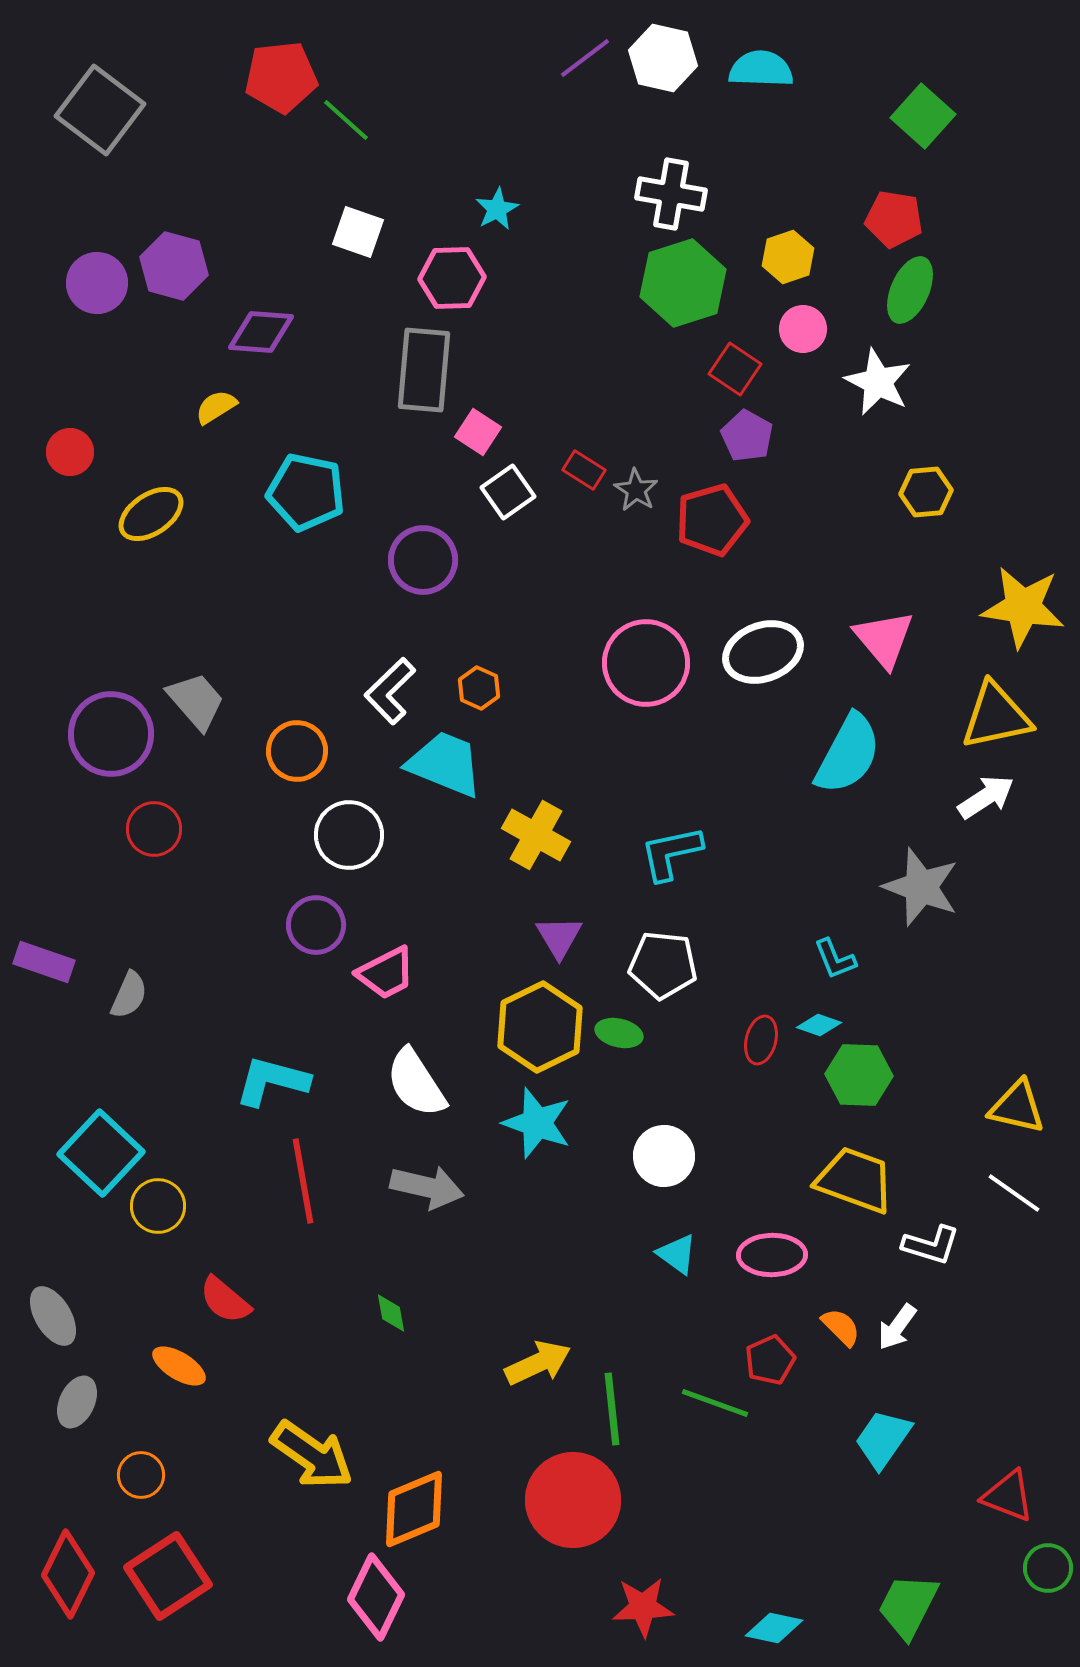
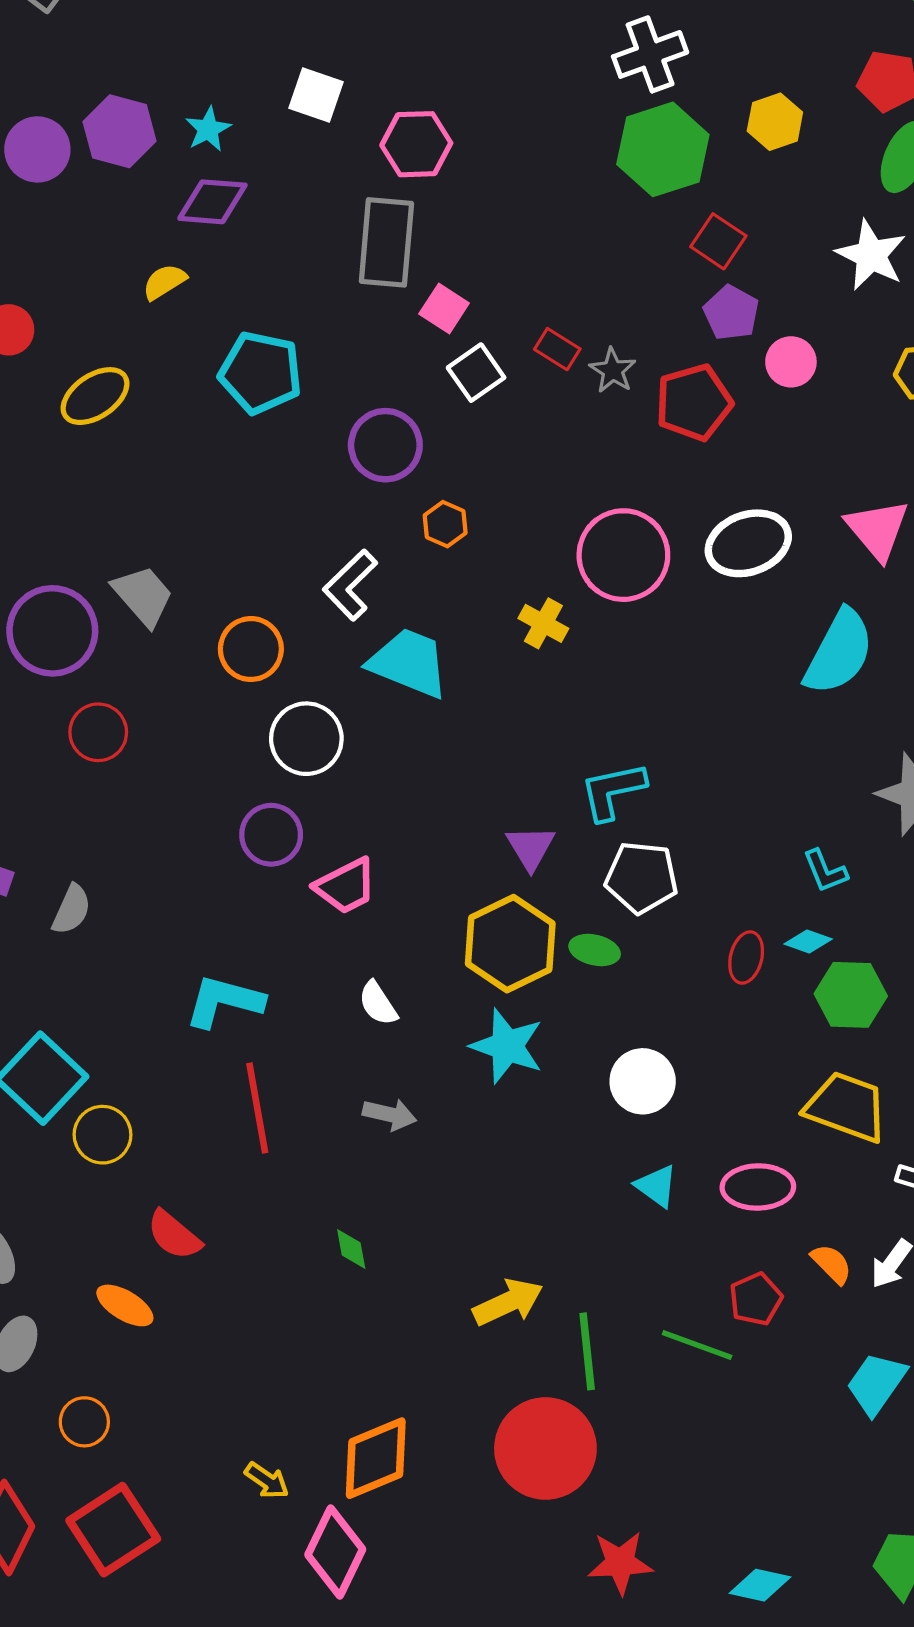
white cross: (671, 194) -> (650, 54), turned -30
cyan star: (497, 209) -> (208, 129), moved
pink circle: (803, 329) -> (791, 362), moved
orange hexagon: (479, 688) -> (445, 524), moved
yellow cross: (536, 835) -> (543, 623), moved, size x0.7
cyan L-shape: (671, 853) -> (613, 791), moved
white semicircle: (416, 1083) -> (378, 1003), size x0.6
gray arrow: (427, 1187) -> (390, 1114), size x0.7
yellow arrow: (312, 1455) -> (267, 1481), moved, size x0.5

